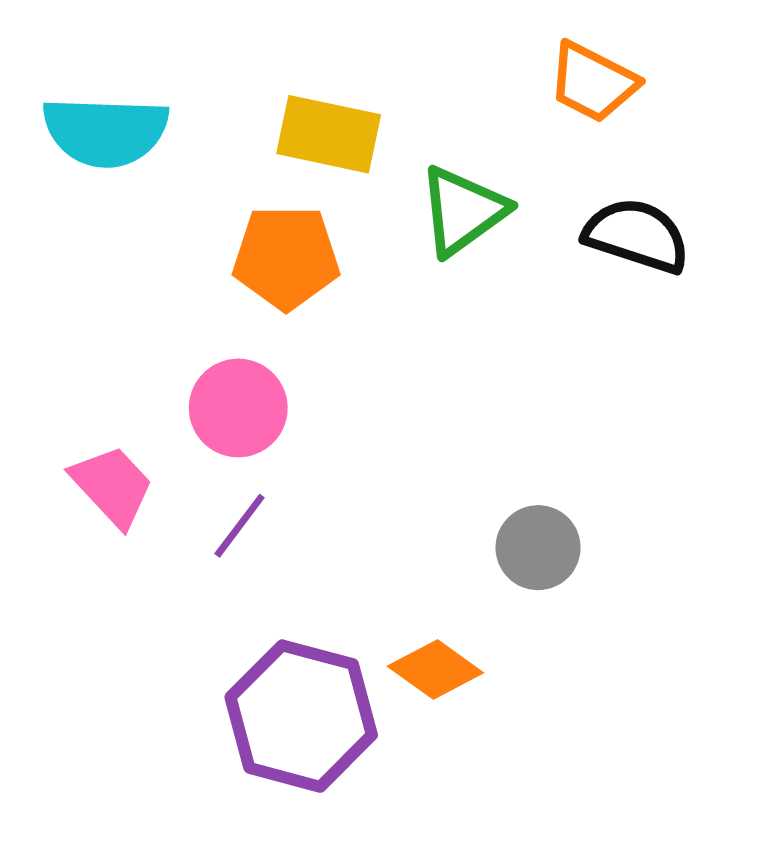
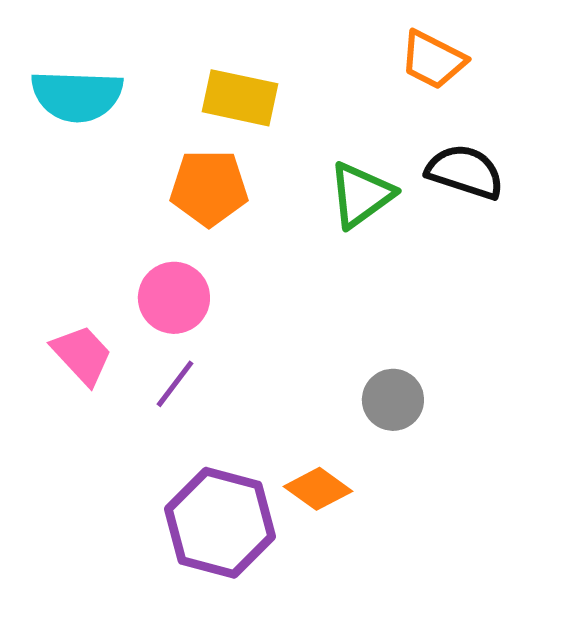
green triangle: (463, 211) -> (361, 195), moved

